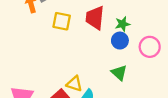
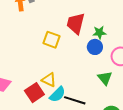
yellow square: (62, 21) -> (52, 40), moved
green triangle: (119, 73) -> (105, 78), moved

